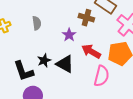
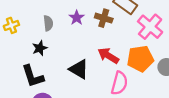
purple star: (69, 35) -> (77, 18), moved
black star: (44, 60) -> (40, 48), moved

